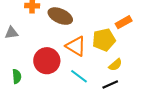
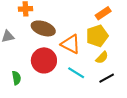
brown ellipse: (60, 16) -> (43, 28), moved
orange rectangle: (124, 22) -> (103, 13), moved
yellow semicircle: (115, 65) -> (102, 58), moved

